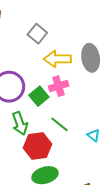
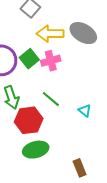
gray ellipse: (91, 58) -> (83, 33), turned -52
green square: (39, 96) -> (29, 59), moved

